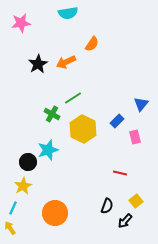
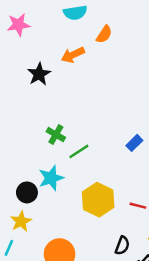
orange semicircle: (92, 44) -> (104, 34), moved
orange arrow: (66, 62) -> (73, 55), moved
green line: (73, 98) -> (79, 151), moved
yellow hexagon: (83, 129) -> (98, 200), moved

